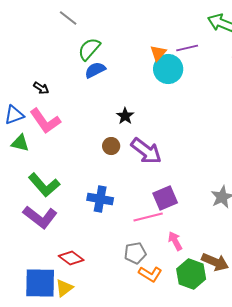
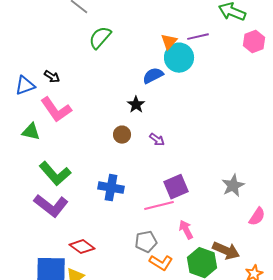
blue semicircle: (95, 70) -> (153, 76), moved
blue triangle: (14, 115) -> (25, 86), moved
purple arrow: (146, 151) -> (157, 140), size x0.5

